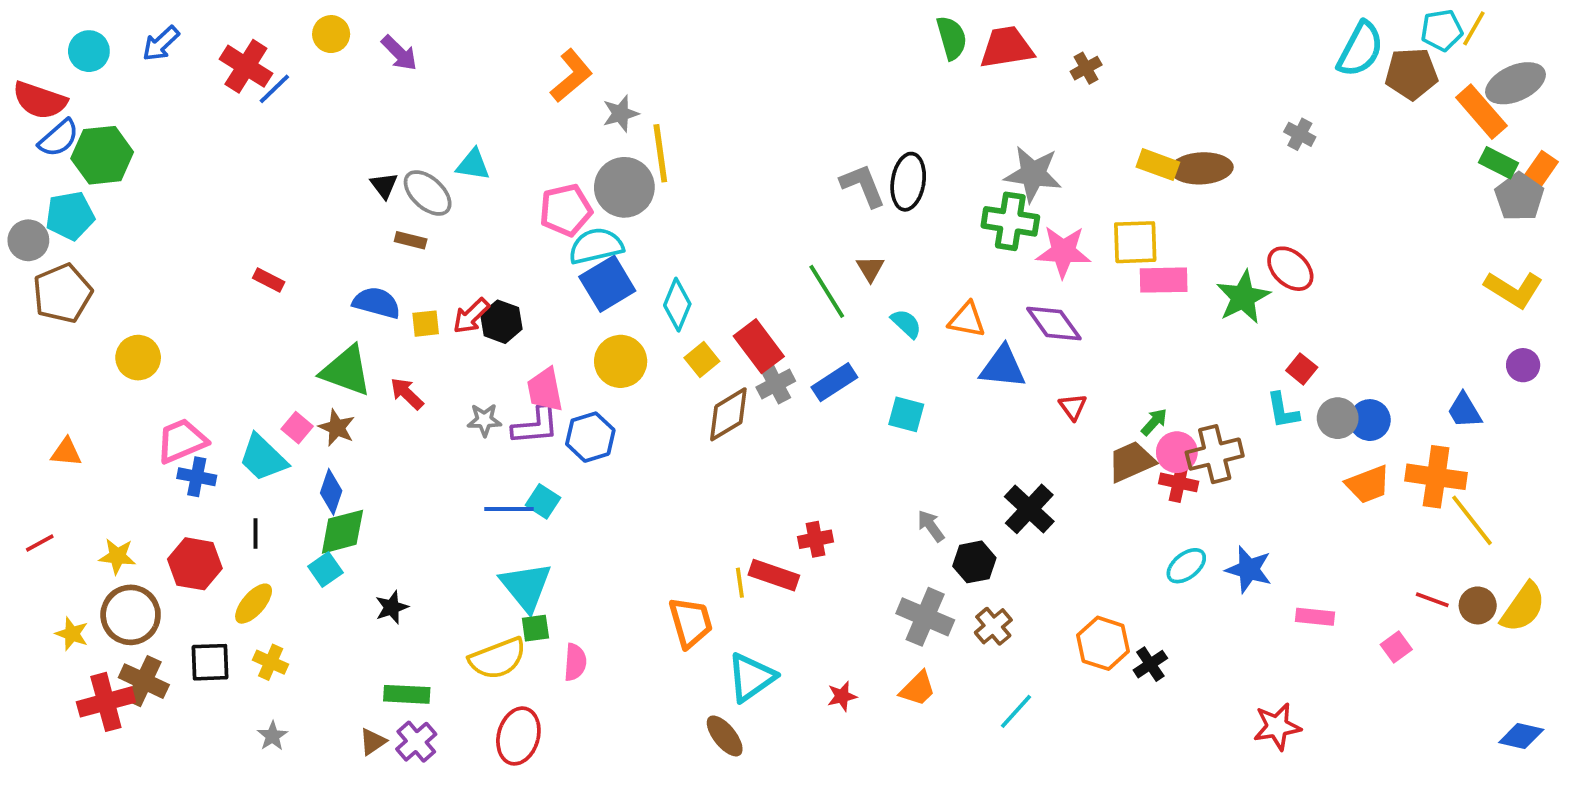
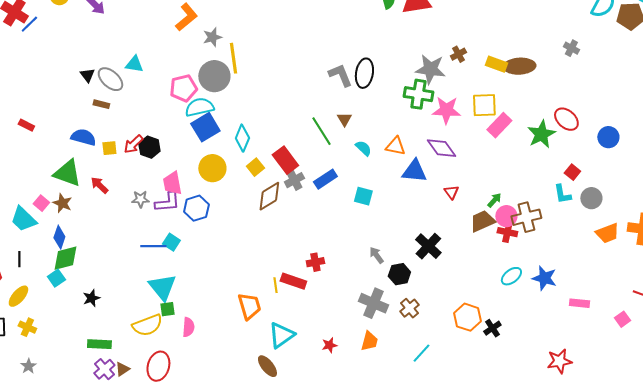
brown cross: (1086, 68) -> (458, 54), moved
pink rectangle: (1164, 280) -> (499, 125), turned -45
blue circle: (1370, 420) -> (608, 137), moved
orange trapezoid: (918, 689) -> (369, 341), turned -30
brown triangle: (373, 742) -> (122, 369), moved

